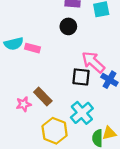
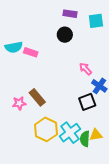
pink arrow: (93, 62) -> (85, 69), size x0.6
black square: (81, 77) -> (87, 102), moved, turned -30
cyan cross: (82, 113) -> (70, 133), moved

